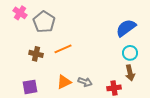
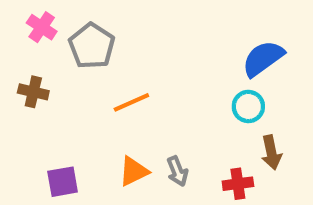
cyan circle: (130, 53) -> (248, 106), moved
brown cross: (36, 54) -> (33, 92), moved
gray arrow: (85, 82) -> (177, 171), turned 48

